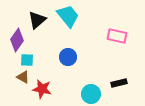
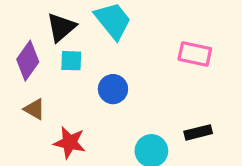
cyan square: (27, 60) -> (71, 61), moved
brown triangle: (23, 77) -> (35, 109), moved

